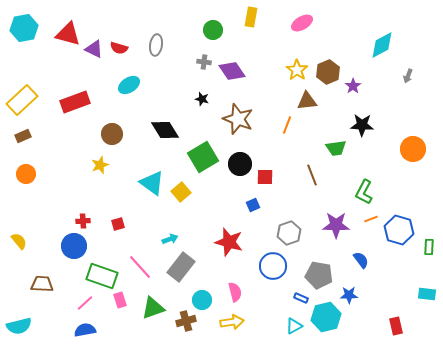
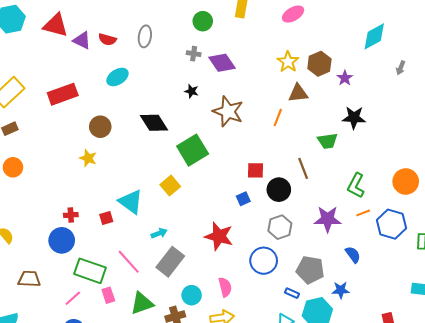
orange circle: (413, 149) -> (406, 182), moved
black circle: (240, 164) -> (279, 190), moved
yellow star: (100, 165) -> (88, 158), turned -30
cyan triangle: (152, 183) -> (131, 202), moved

